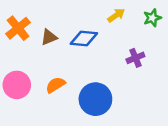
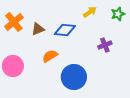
orange semicircle: (55, 85) -> (50, 56), moved

